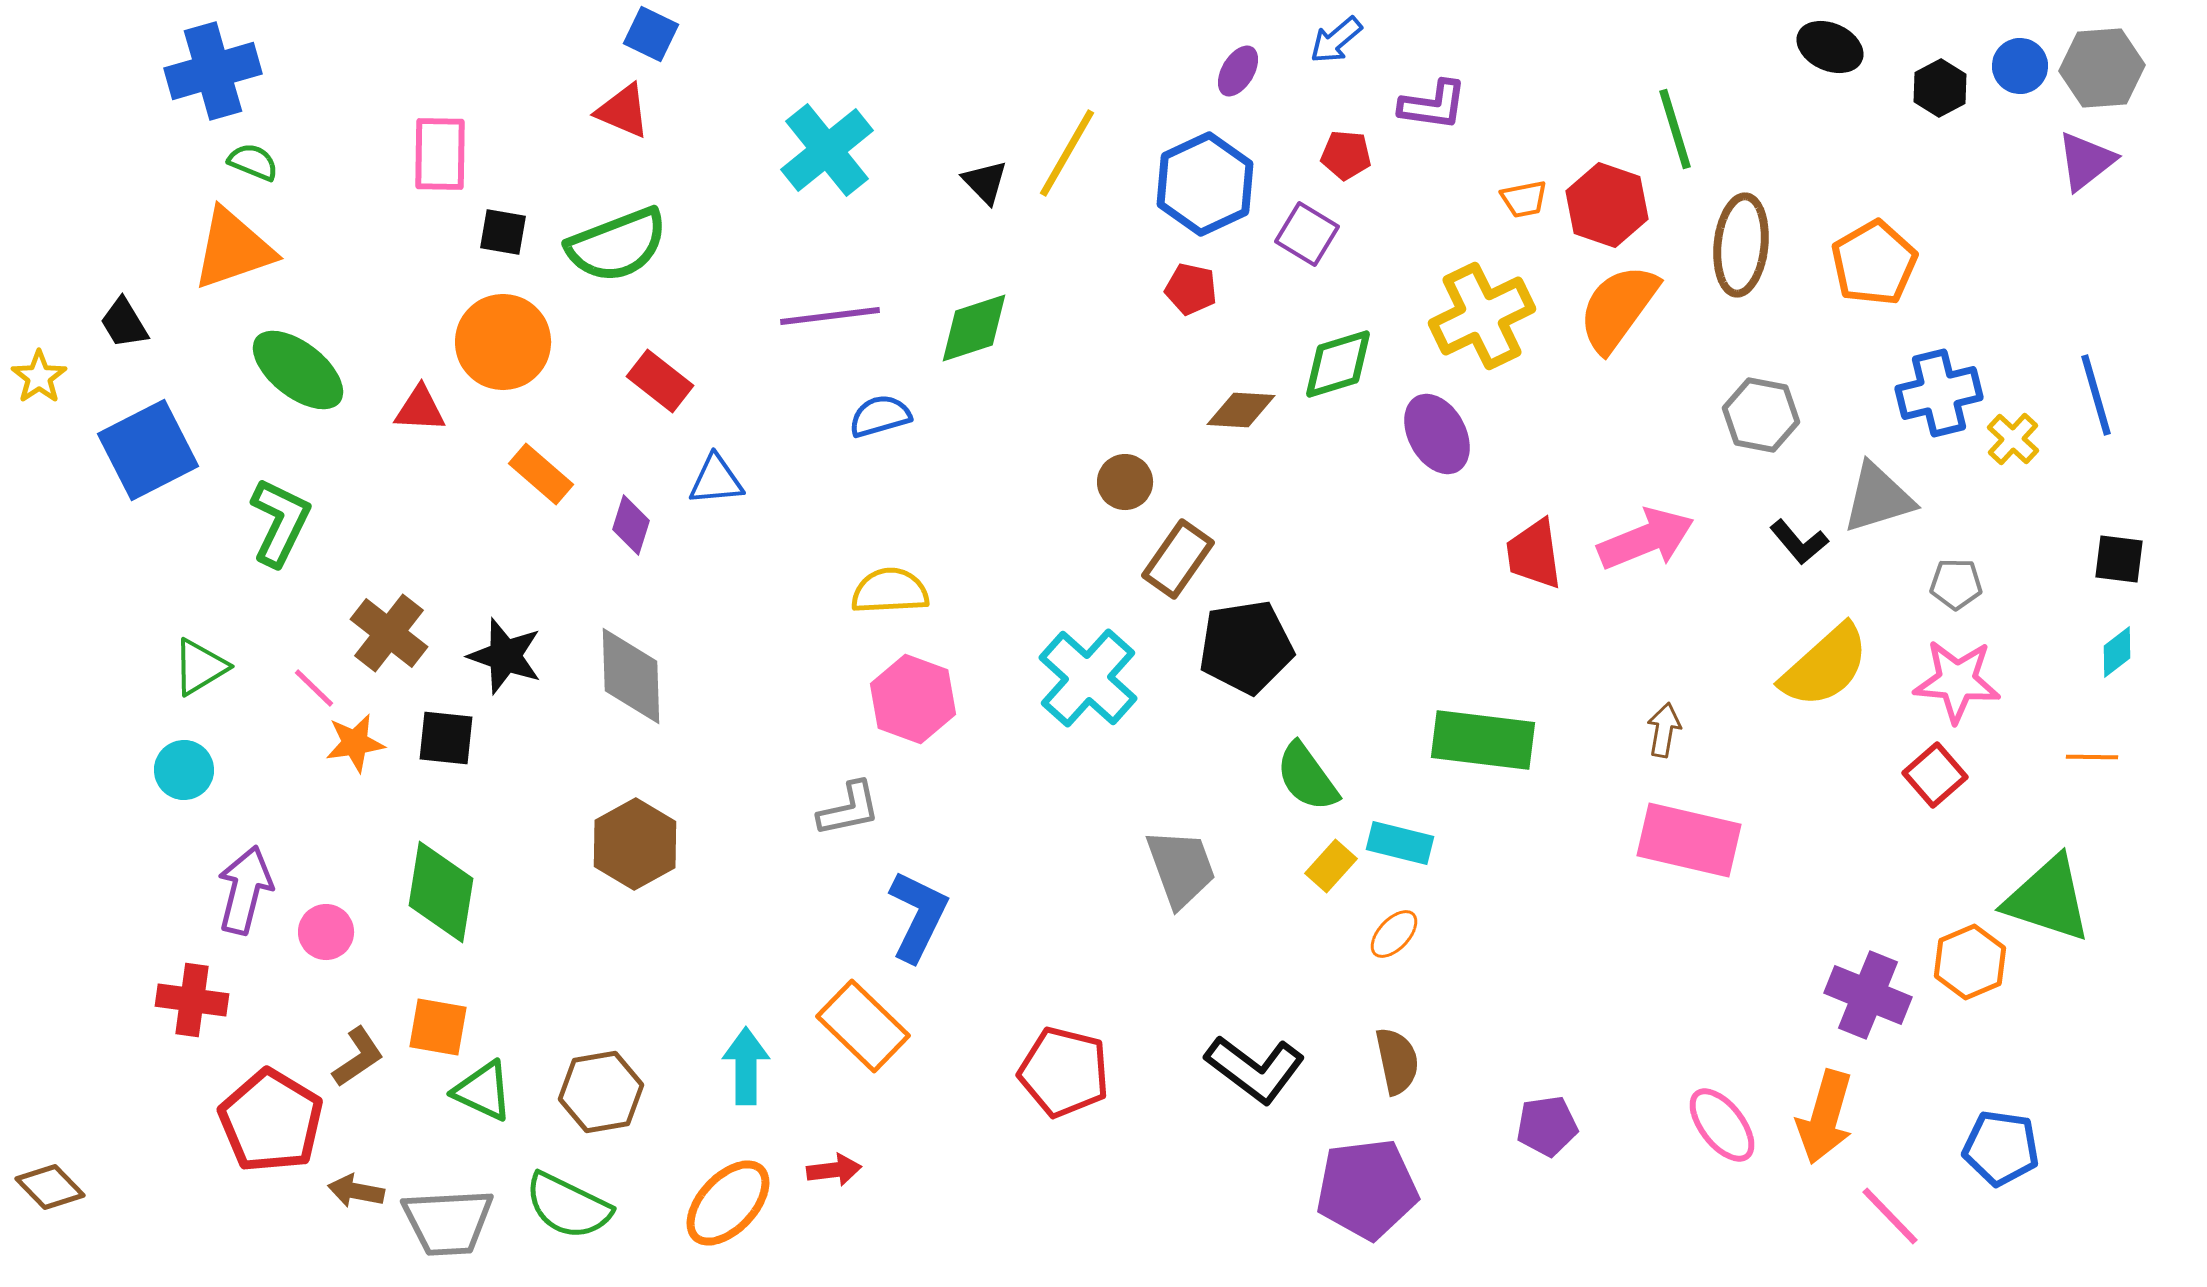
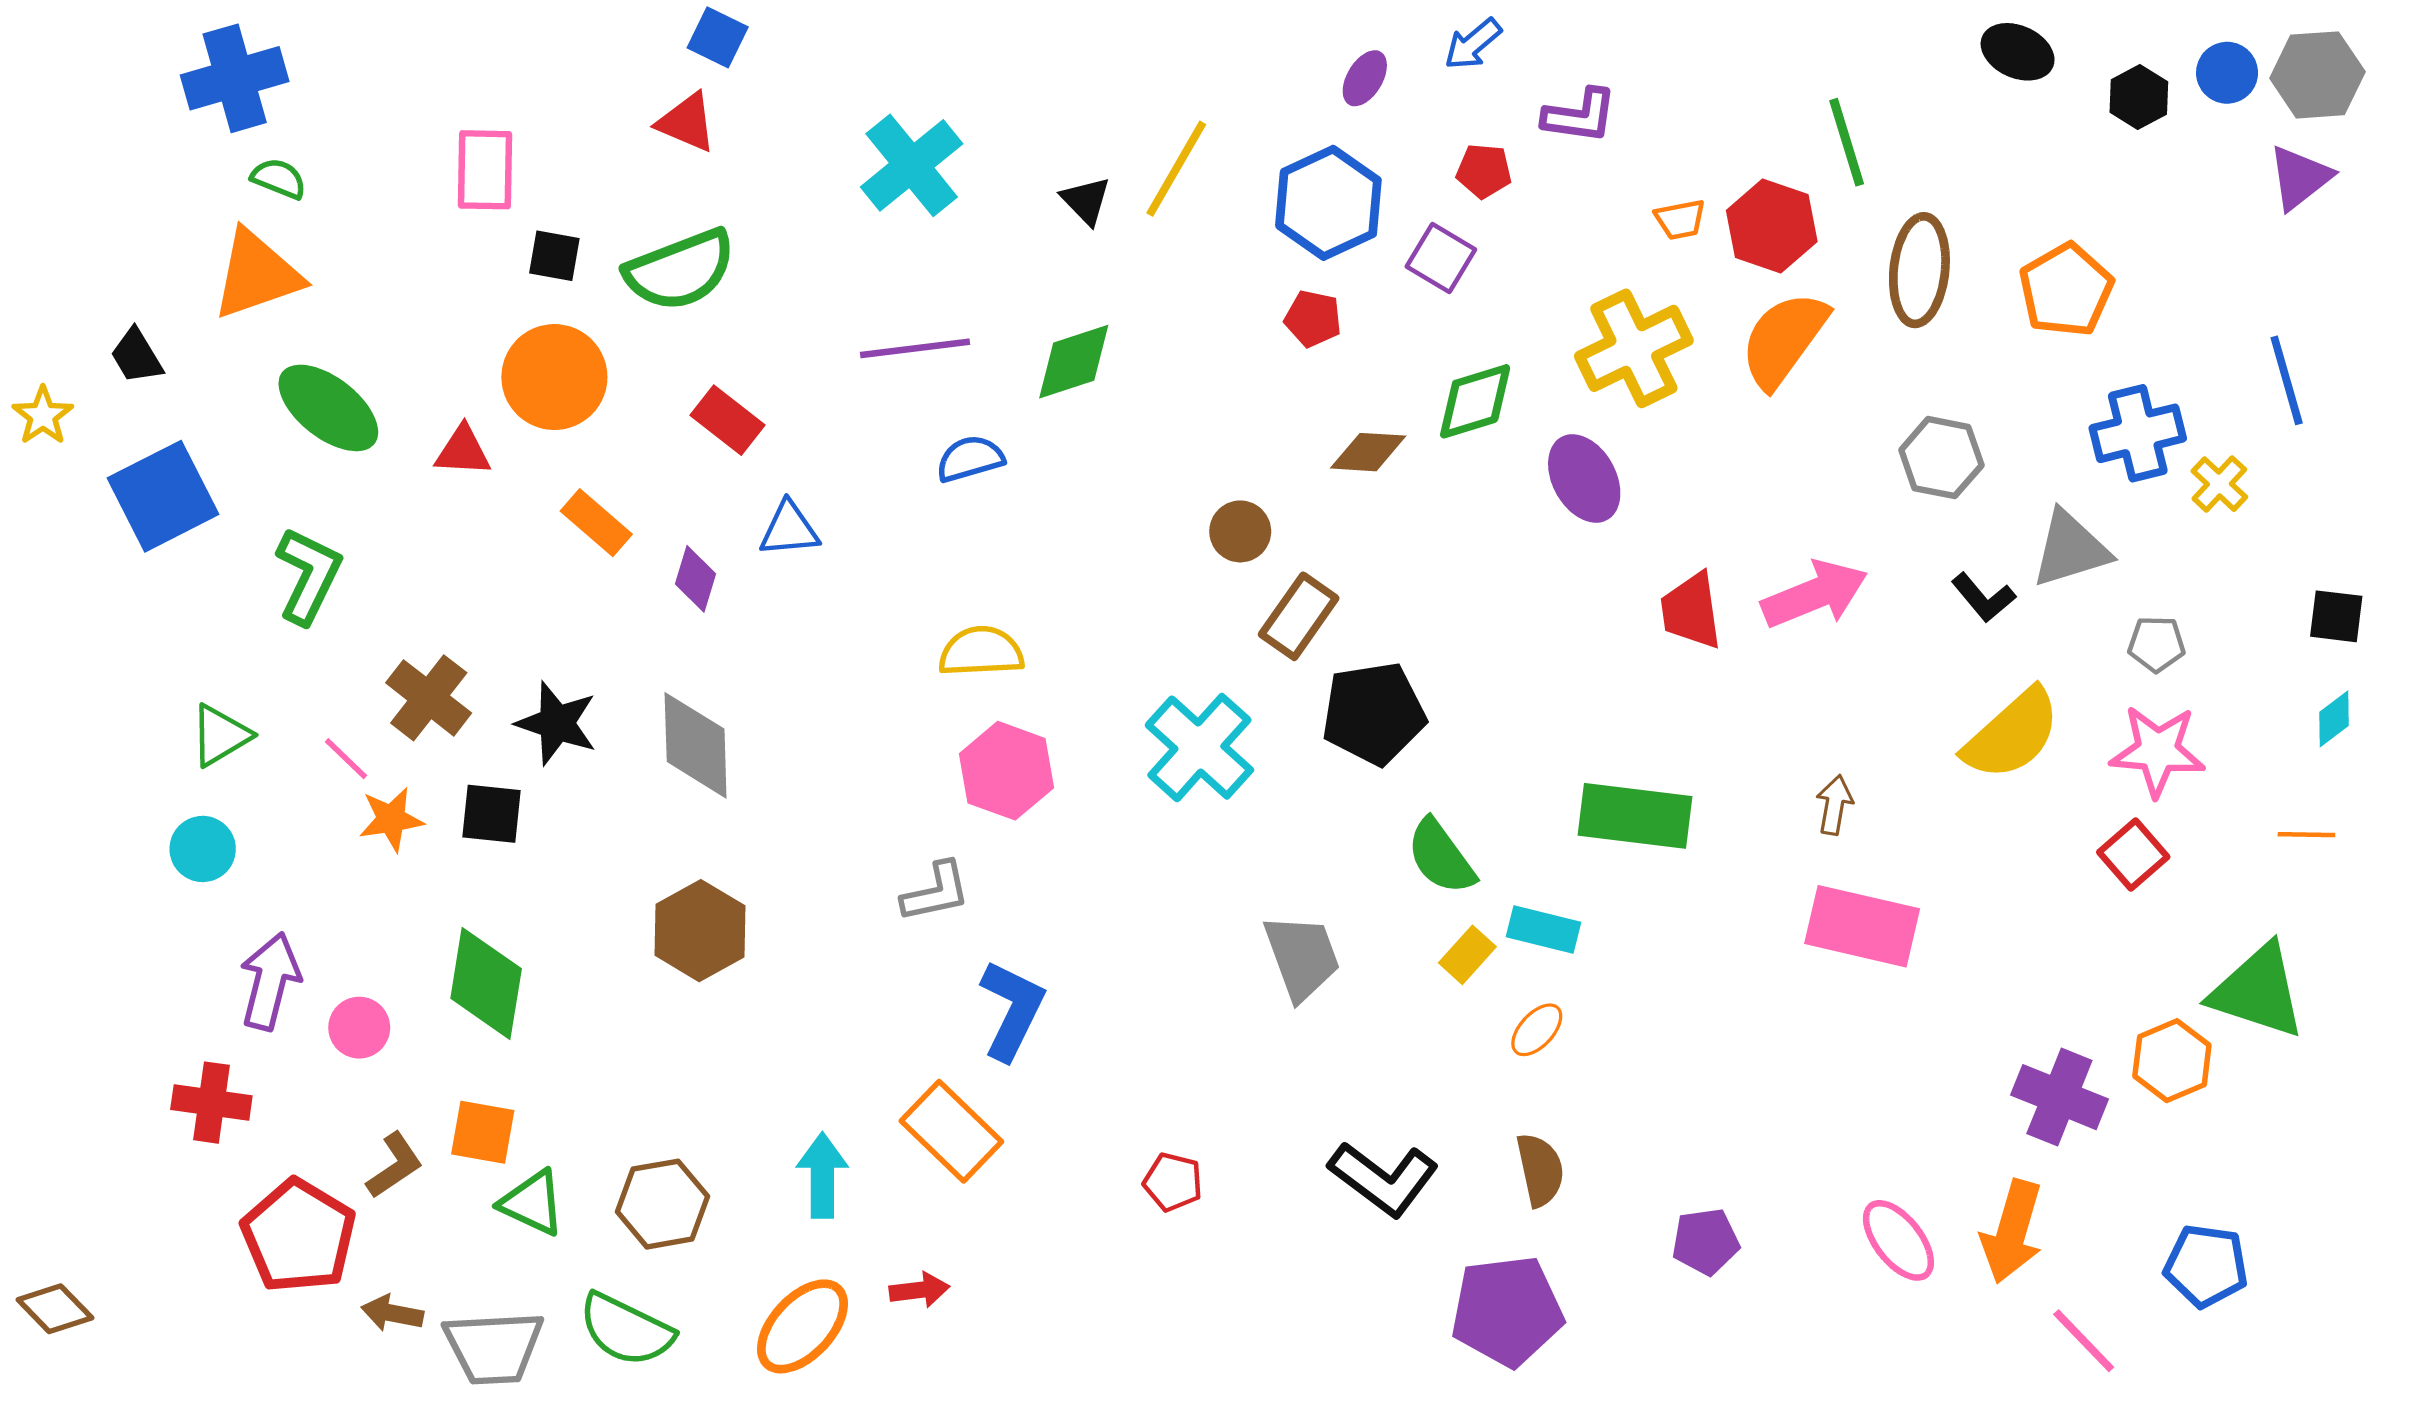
blue line: (2096, 395) -> (2287, 380), moved
red pentagon: (1064, 1072) -> (1173, 1182), size x0.6

